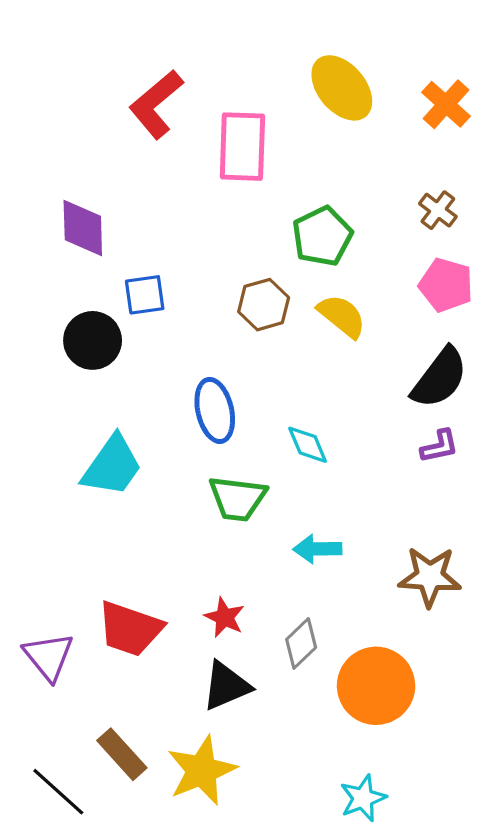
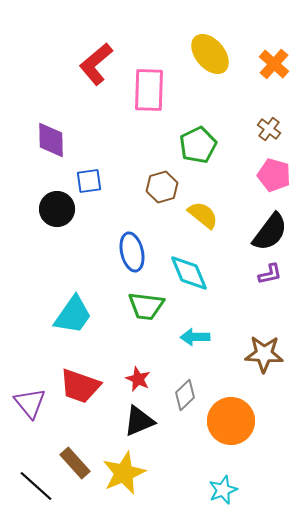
yellow semicircle: (342, 316) -> (203, 215), moved
cyan diamond: (308, 445) -> (189, 273), size x1.5
cyan trapezoid: (112, 466) -> (73, 315), moved

